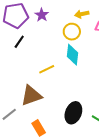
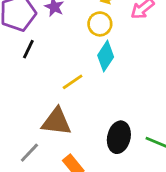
cyan diamond: (73, 55) -> (106, 56), turned 35
brown triangle: (31, 95) -> (56, 122), turned 35

